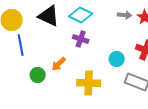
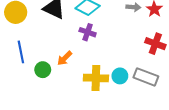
blue line: (21, 45) -> (21, 52), moved
cyan circle: (117, 59) -> (120, 76), moved

